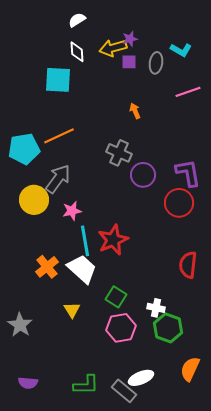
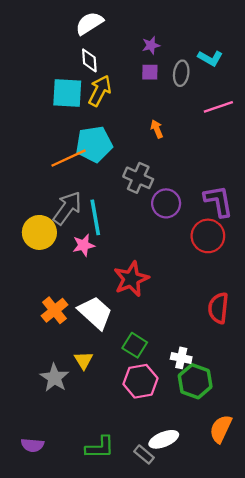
white semicircle: (77, 20) -> (89, 23), size x1.4
yellow arrow: (113, 48) -> (100, 91), moved, turned 132
cyan pentagon: (24, 149) -> (94, 144), moved
cyan line: (85, 241) -> (95, 217), moved
gray star: (20, 325) -> (55, 378), moved
gray rectangle: (124, 391) -> (144, 454), size x0.7

